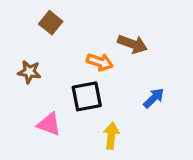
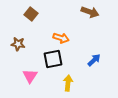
brown arrow: (133, 44) -> (90, 12), moved
pink triangle: (49, 124) -> (30, 76), turned 42

